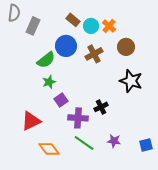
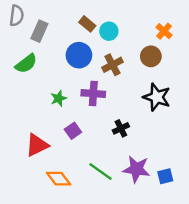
orange cross: (109, 26) -> (164, 31), moved
green semicircle: (46, 60) -> (26, 64), moved
purple square: (61, 100) -> (73, 131), moved
purple cross: (78, 118) -> (93, 94), moved
purple star: (114, 141) -> (136, 169), size x1.6
blue square: (146, 145) -> (165, 176), moved

